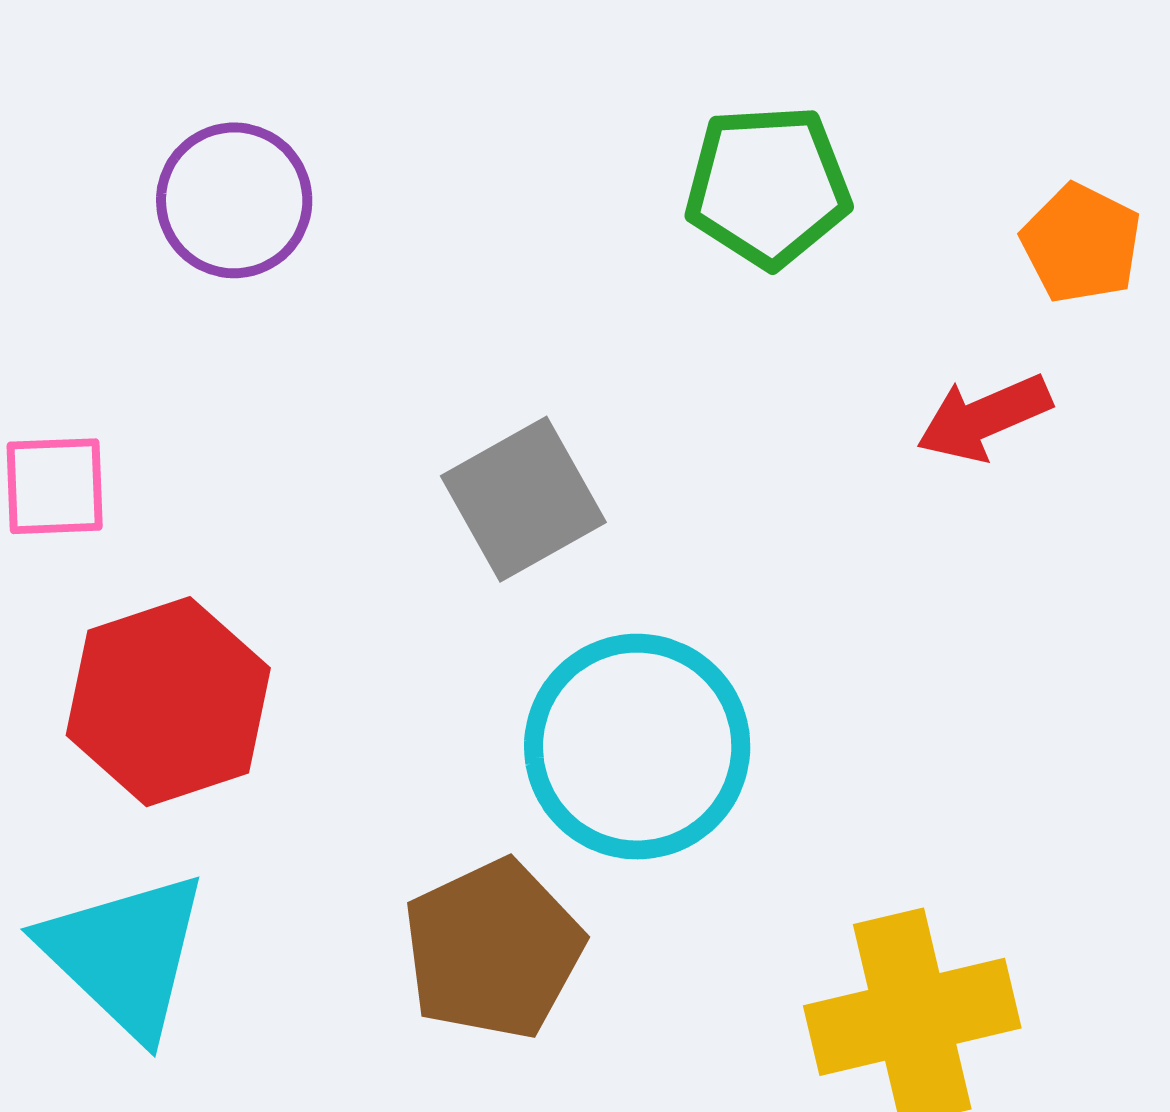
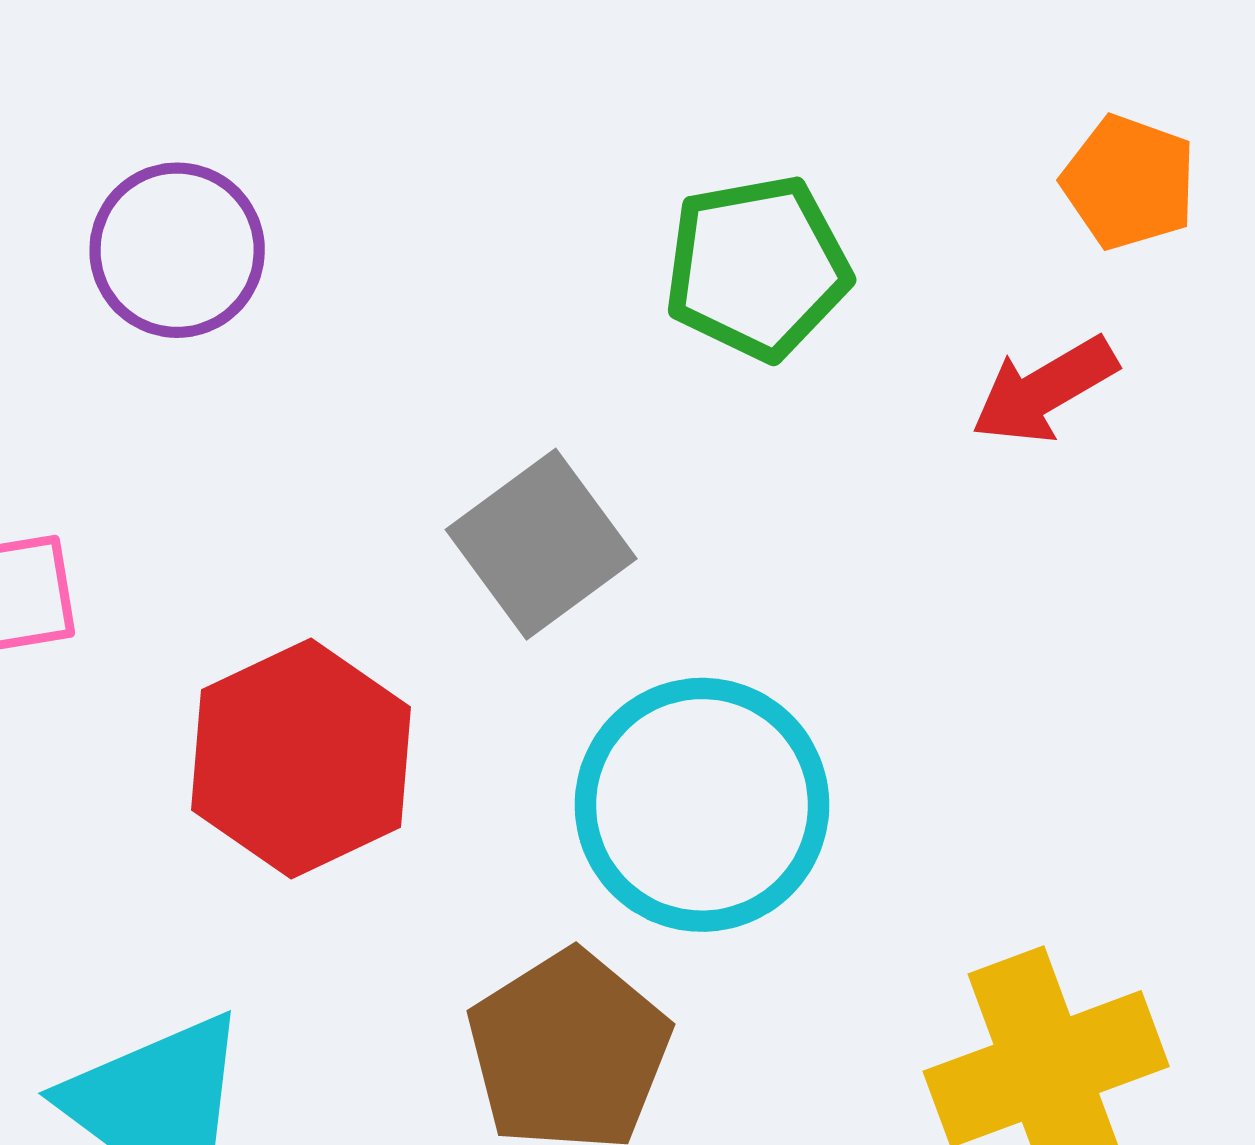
green pentagon: (768, 186) -> (757, 268), moved
red hexagon: (168, 702) -> (301, 758), moved

